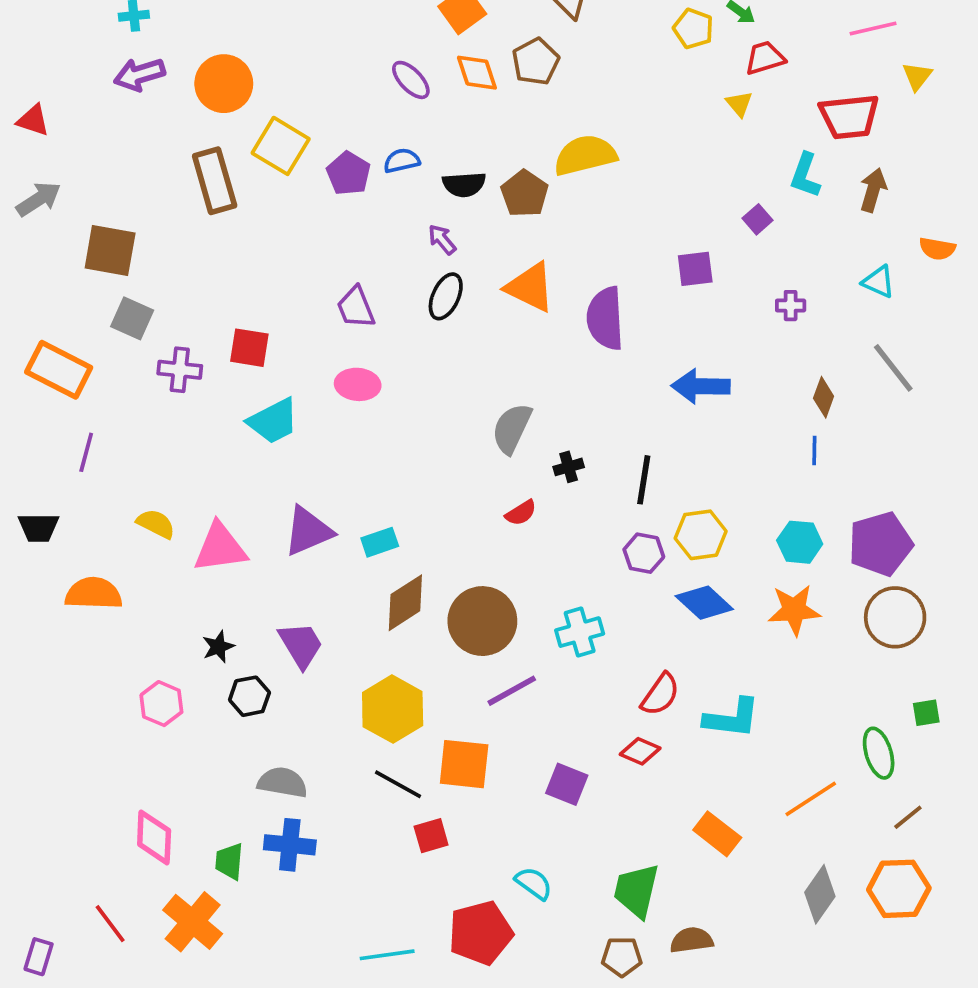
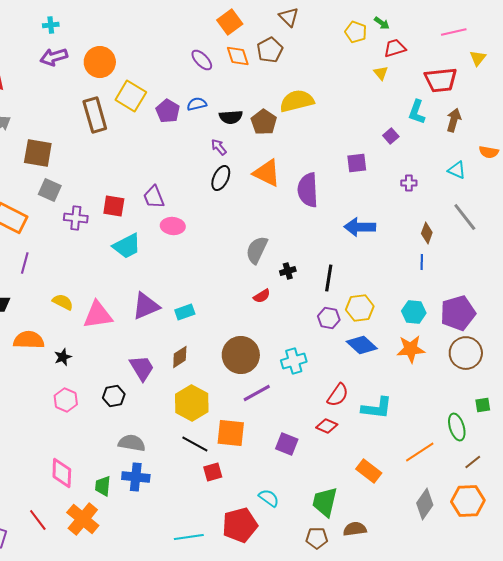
purple trapezoid: (356, 307) -> (154, 197), moved
brown diamond: (405, 603) -> (180, 357), moved, size x0.7
black star: (218, 647) -> (63, 357), moved

